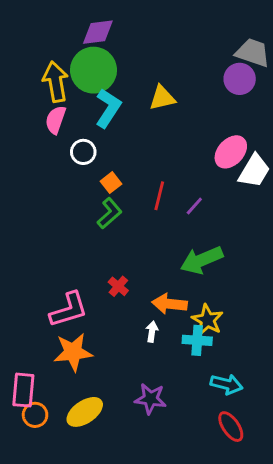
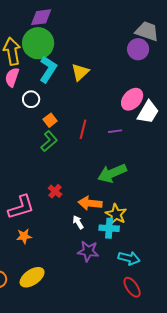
yellow triangle: (162, 98) -> (80, 72), moved, turned -30
purple line: (194, 206) -> (115, 131), moved, turned 40
white arrow: (152, 332) -> (78, 222), turned -40
orange star: (73, 352) -> (24, 236), size x0.6
purple star: (150, 399) -> (88, 251), moved

